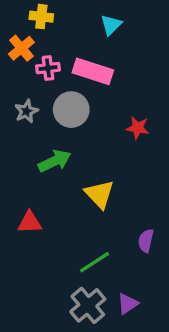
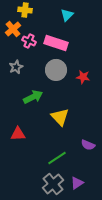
pink cross: (48, 68) -> (29, 41), turned 32
gray circle: (71, 110) -> (56, 70), moved
purple semicircle: (146, 241) -> (88, 145), turned -80

